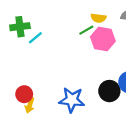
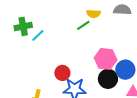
pink hexagon: (103, 39) -> (106, 59), moved
red circle: (24, 94) -> (62, 73), moved

